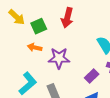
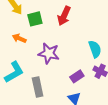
orange arrow: (35, 47) -> (19, 38), moved

